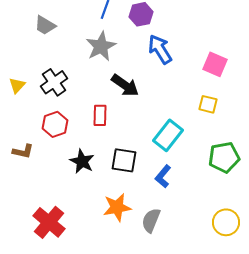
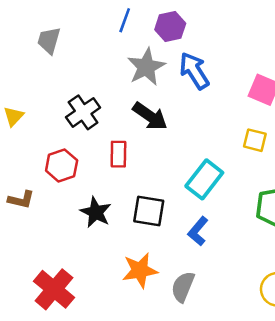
gray trapezoid: (45, 25) -> (49, 40), turned 75
gray star: (101, 46) -> (146, 67), moved
black cross: (54, 82) -> (83, 112), moved

